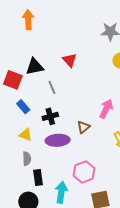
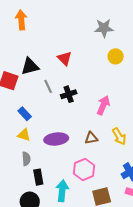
blue rectangle: (23, 107) -> (25, 114), moved
black cross: (50, 116) -> (69, 94), moved
brown triangle: (83, 127) -> (91, 138), moved, turned 32

